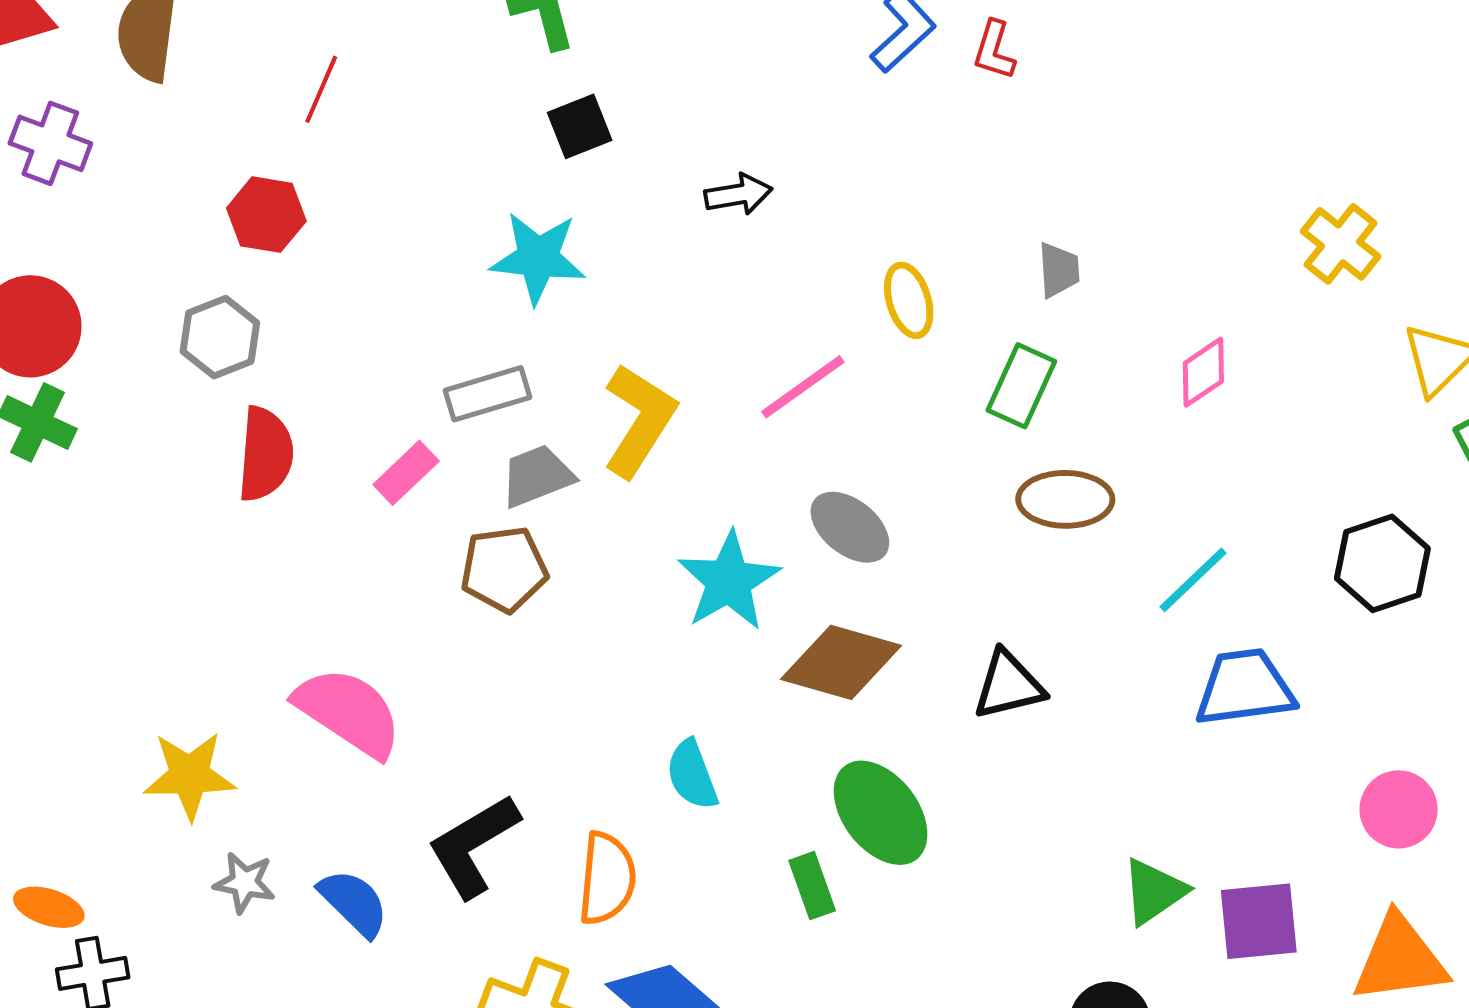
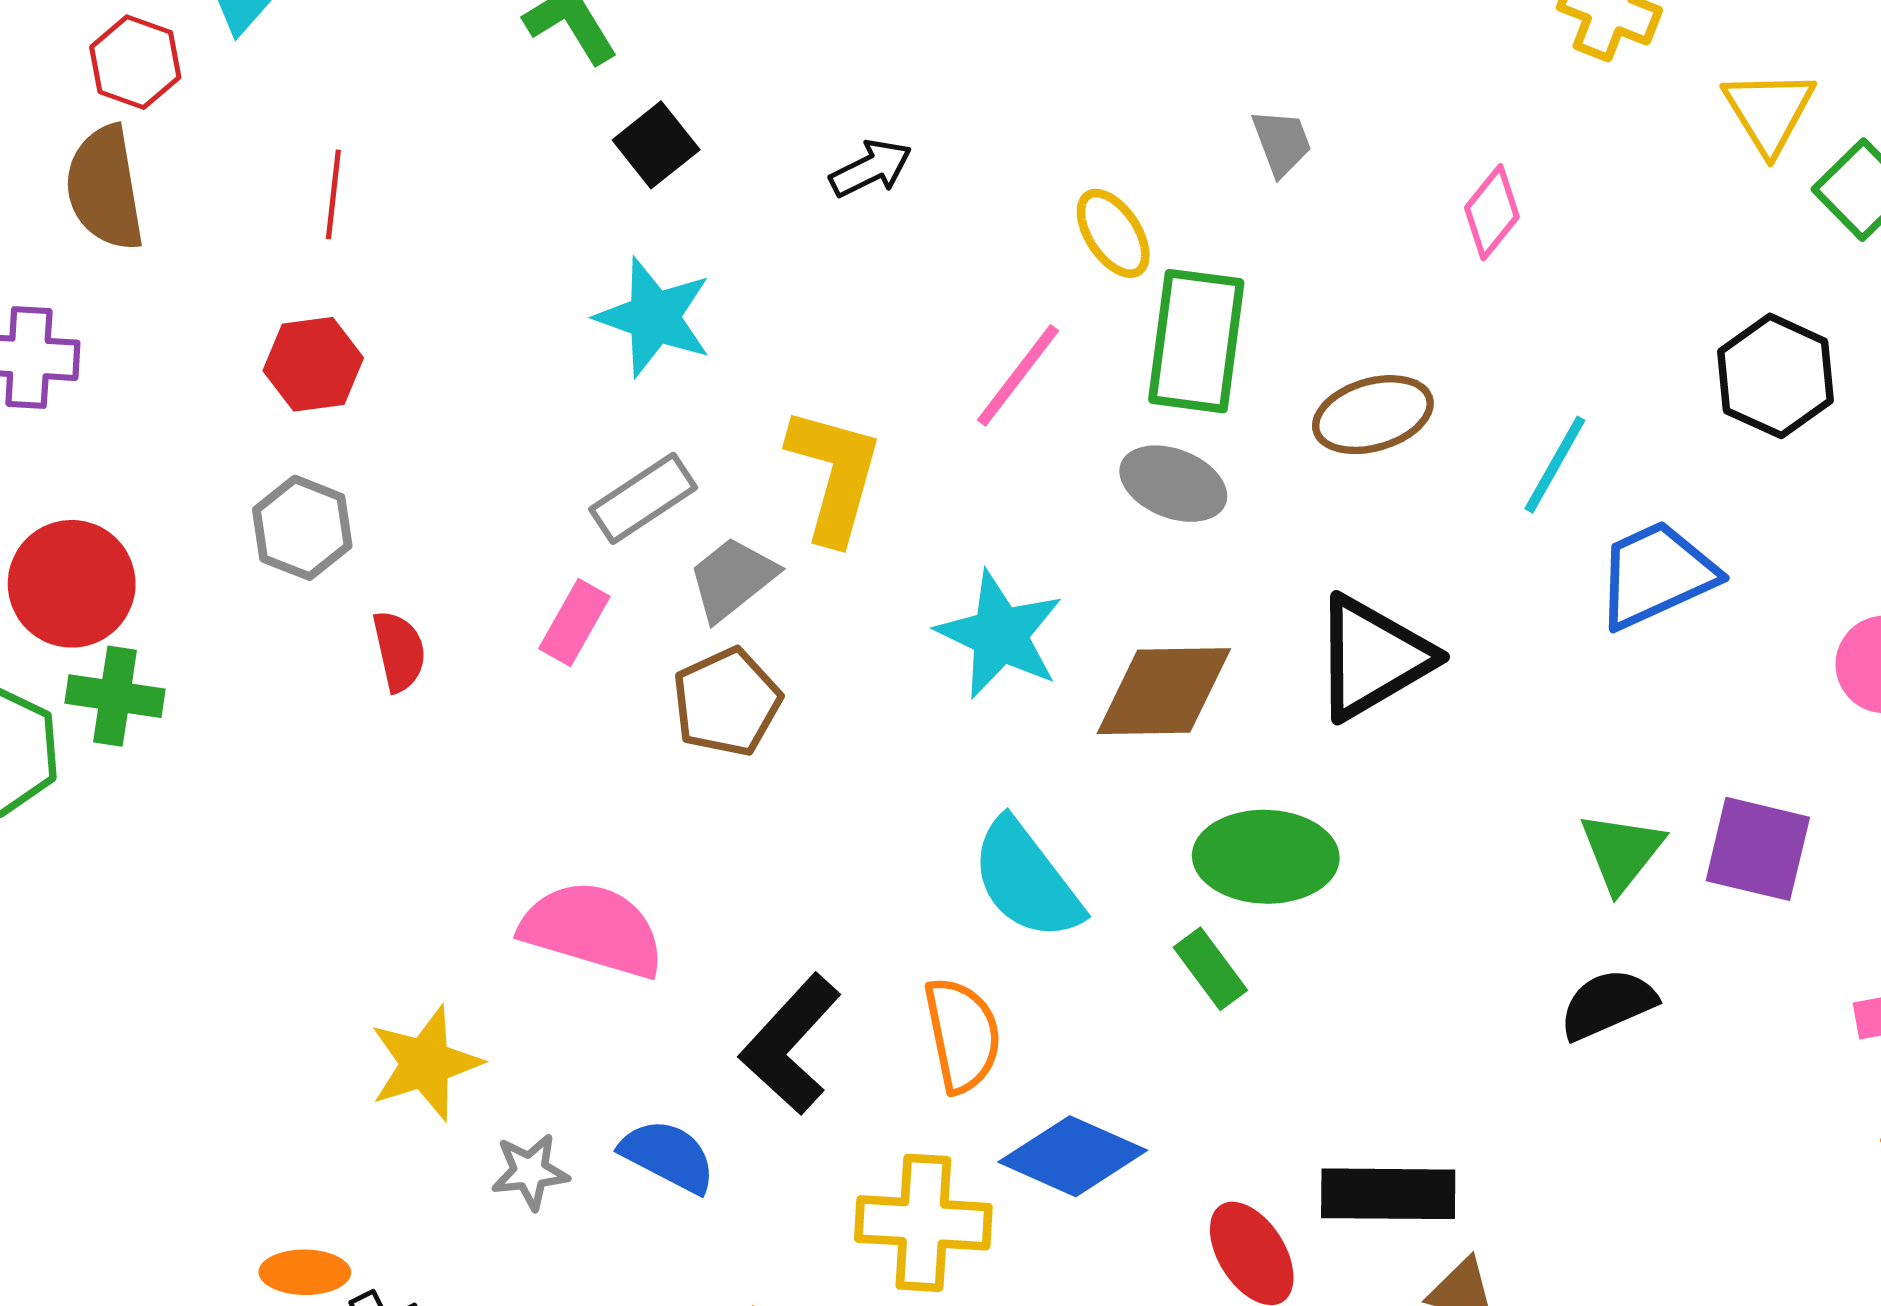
cyan star: (538, 258) -> (654, 317), turned 30
green rectangle: (1021, 386) -> (1196, 341), moved, size x1.4
red semicircle: (265, 454) -> (399, 651), size x0.7
gray ellipse: (850, 527) -> (1173, 484), moved
black triangle: (1009, 685) -> (1373, 657), size x1.4
cyan semicircle: (692, 775) -> (1026, 880), size x1.5
green ellipse: (881, 813) -> (1266, 857), turned -34
purple square: (1259, 921) -> (1758, 849), turned 36

